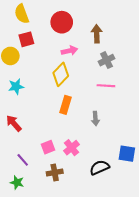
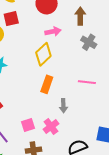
gray cross: (106, 60) -> (89, 42), turned -35
pink line: (106, 86) -> (87, 82), moved
gray arrow: (95, 119) -> (63, 106), moved

